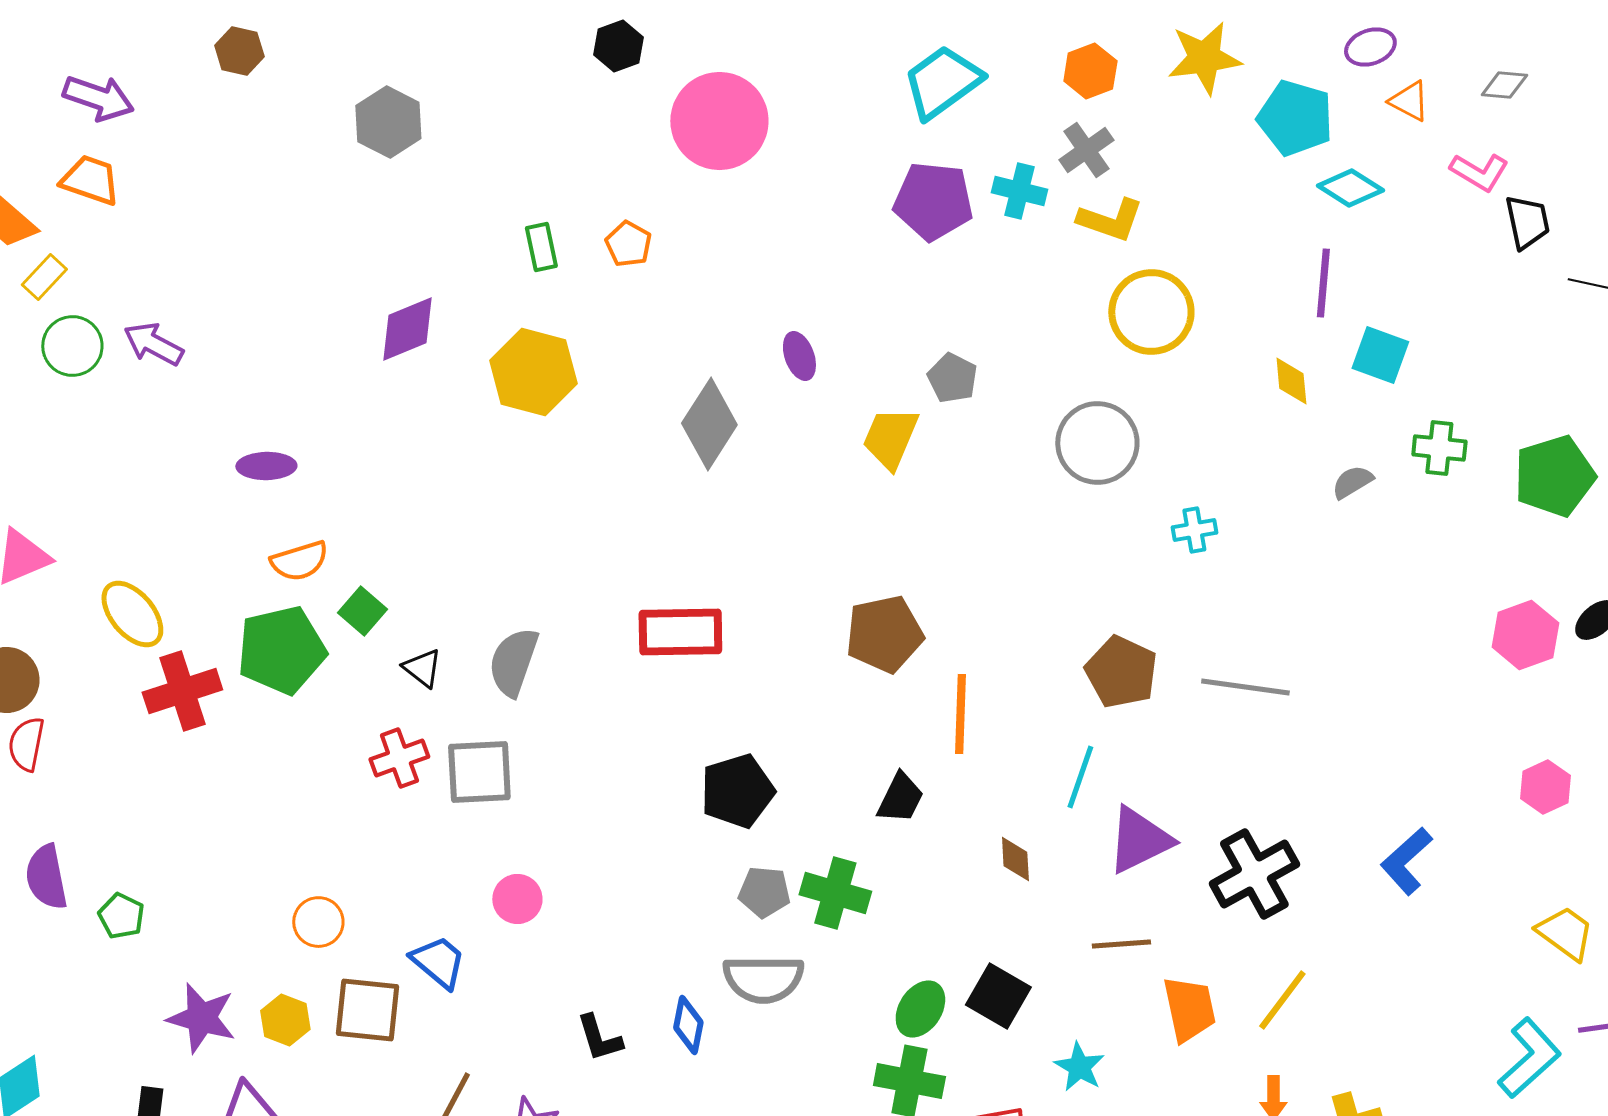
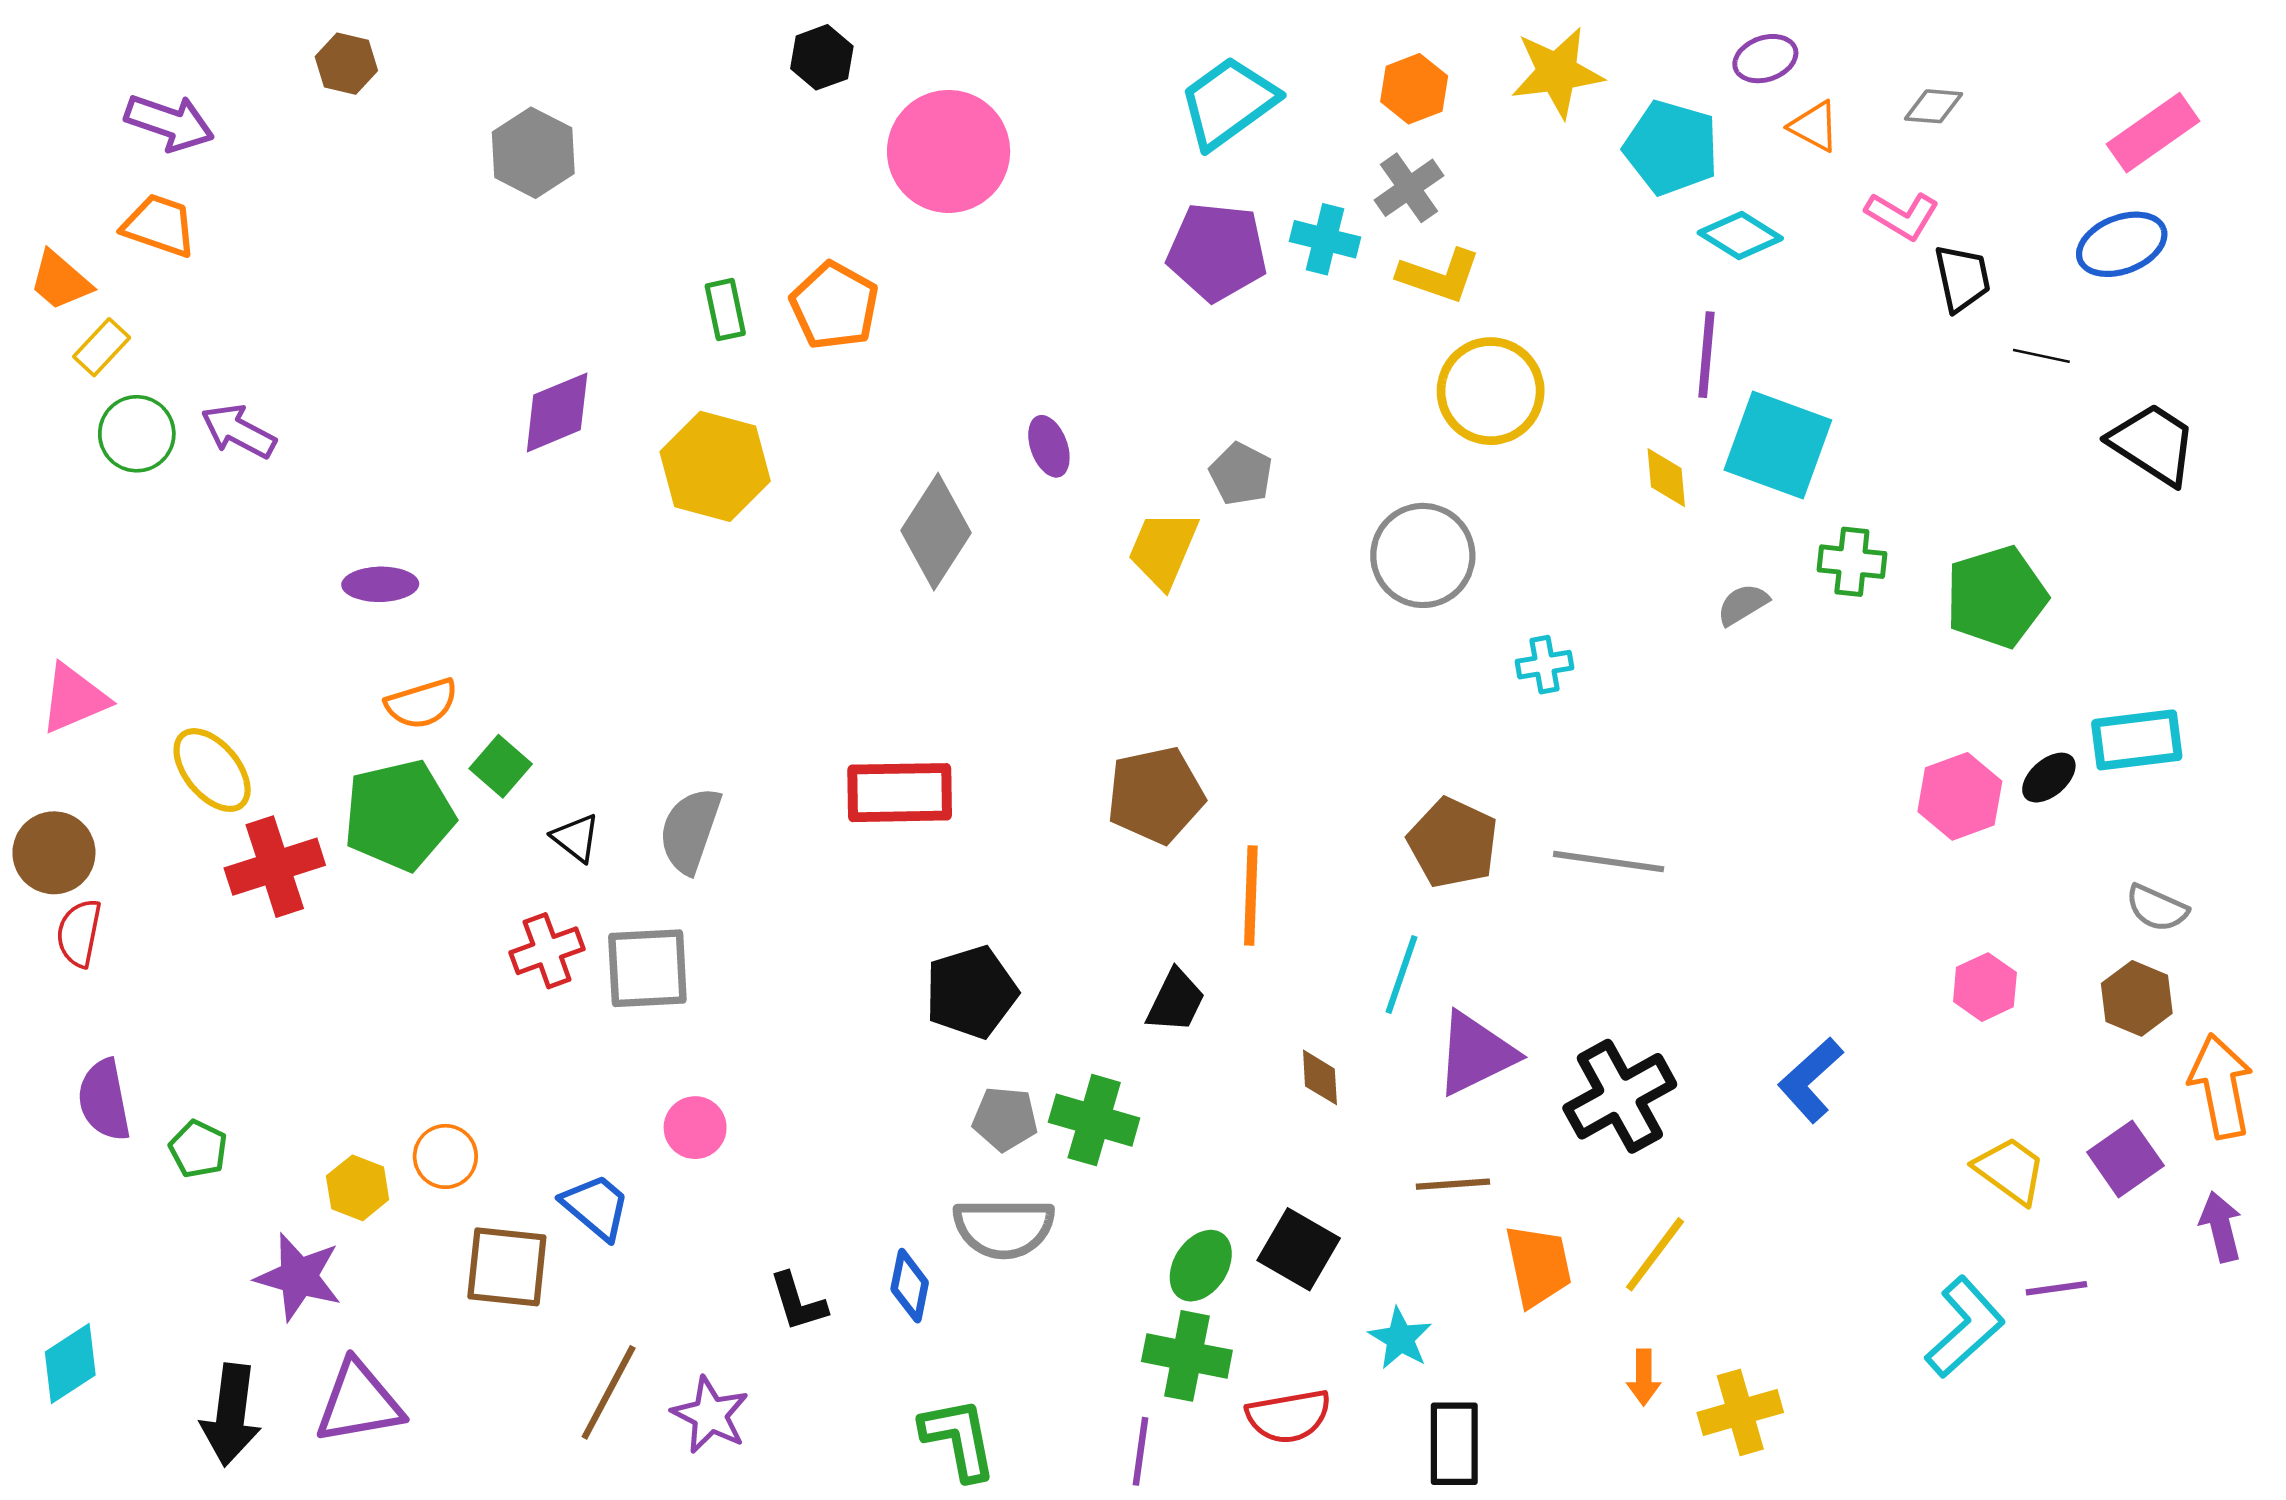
orange pentagon: (628, 244) -> (834, 306), size x1.5
cyan square: (1380, 355) -> (1778, 445), size x1.5
yellow hexagon: (285, 1020) -> (358, 1188), moved

